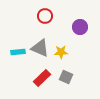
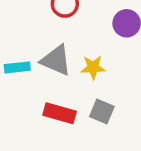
red rectangle: (42, 78) -> (60, 113), turned 60

